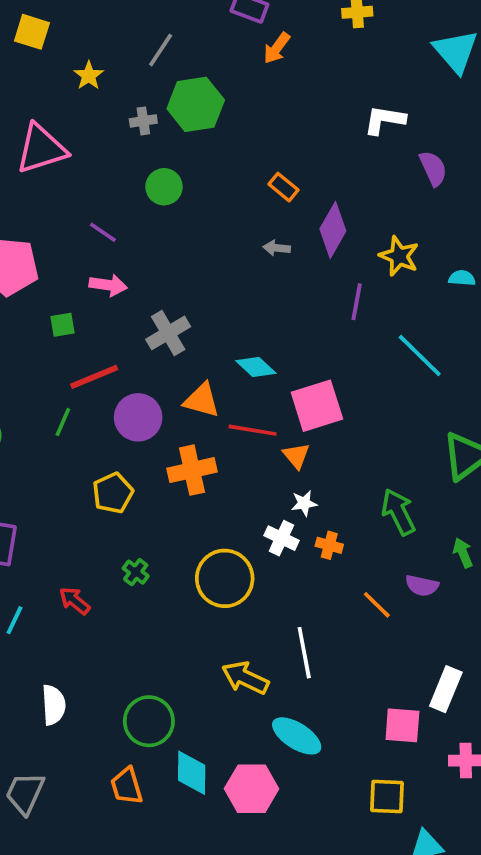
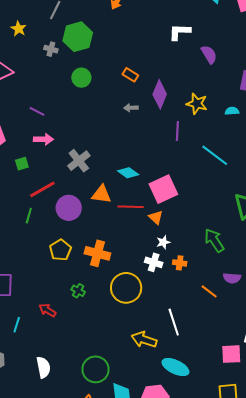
gray cross: (143, 121) -> (51, 49), turned 32
green circle: (164, 187) -> (81, 78), moved
orange cross: (192, 470) -> (97, 253), moved, turned 35

